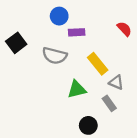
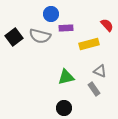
gray semicircle: (55, 56) -> (40, 36), moved
yellow rectangle: (98, 64) -> (89, 44), moved, turned -66
black circle: (88, 125) -> (64, 108), moved

